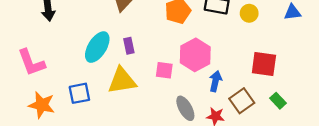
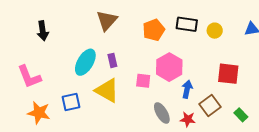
yellow triangle: (122, 81) -> (107, 90), turned 40
green rectangle: (278, 101) -> (241, 115), moved

